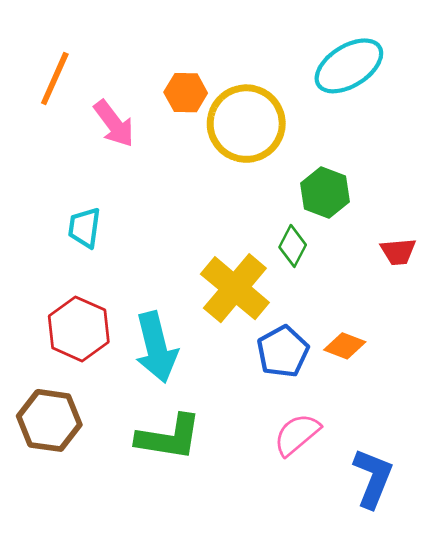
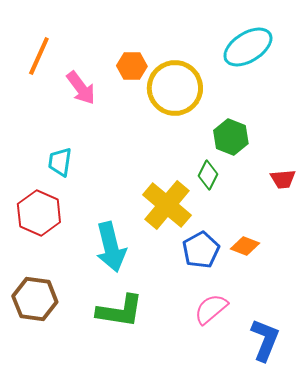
red hexagon: (79, 329) -> (39, 213), moved

